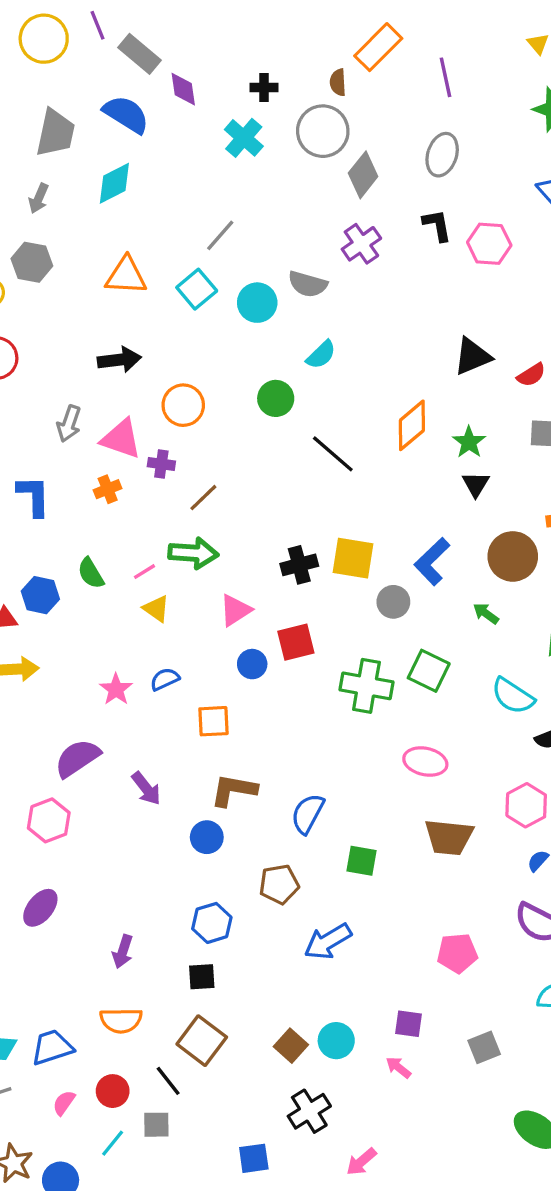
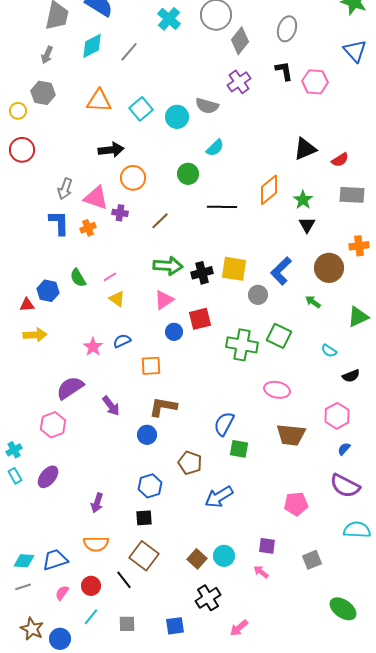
gray line: (220, 235) -> (129, 52), moved
black arrow: (119, 360) -> (111, 150), moved
black line: (333, 454) -> (222, 207), turned -40
blue L-shape: (34, 496) -> (59, 223), moved
brown line: (203, 498) -> (160, 221), moved
green arrow: (193, 553) -> (168, 266), moved
cyan semicircle: (513, 696) -> (329, 351), size x0.6
blue semicircle: (308, 814) -> (224, 424), moved
brown pentagon: (279, 884) -> (190, 463), turned 30
gray square: (156, 1125) -> (127, 624), moved

